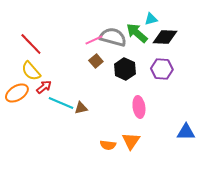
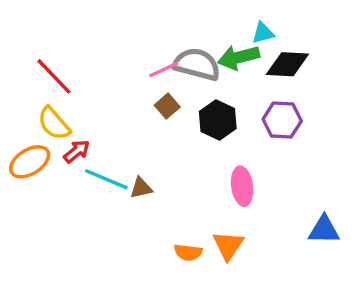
green arrow: (137, 33) -> (239, 57), turned -55

